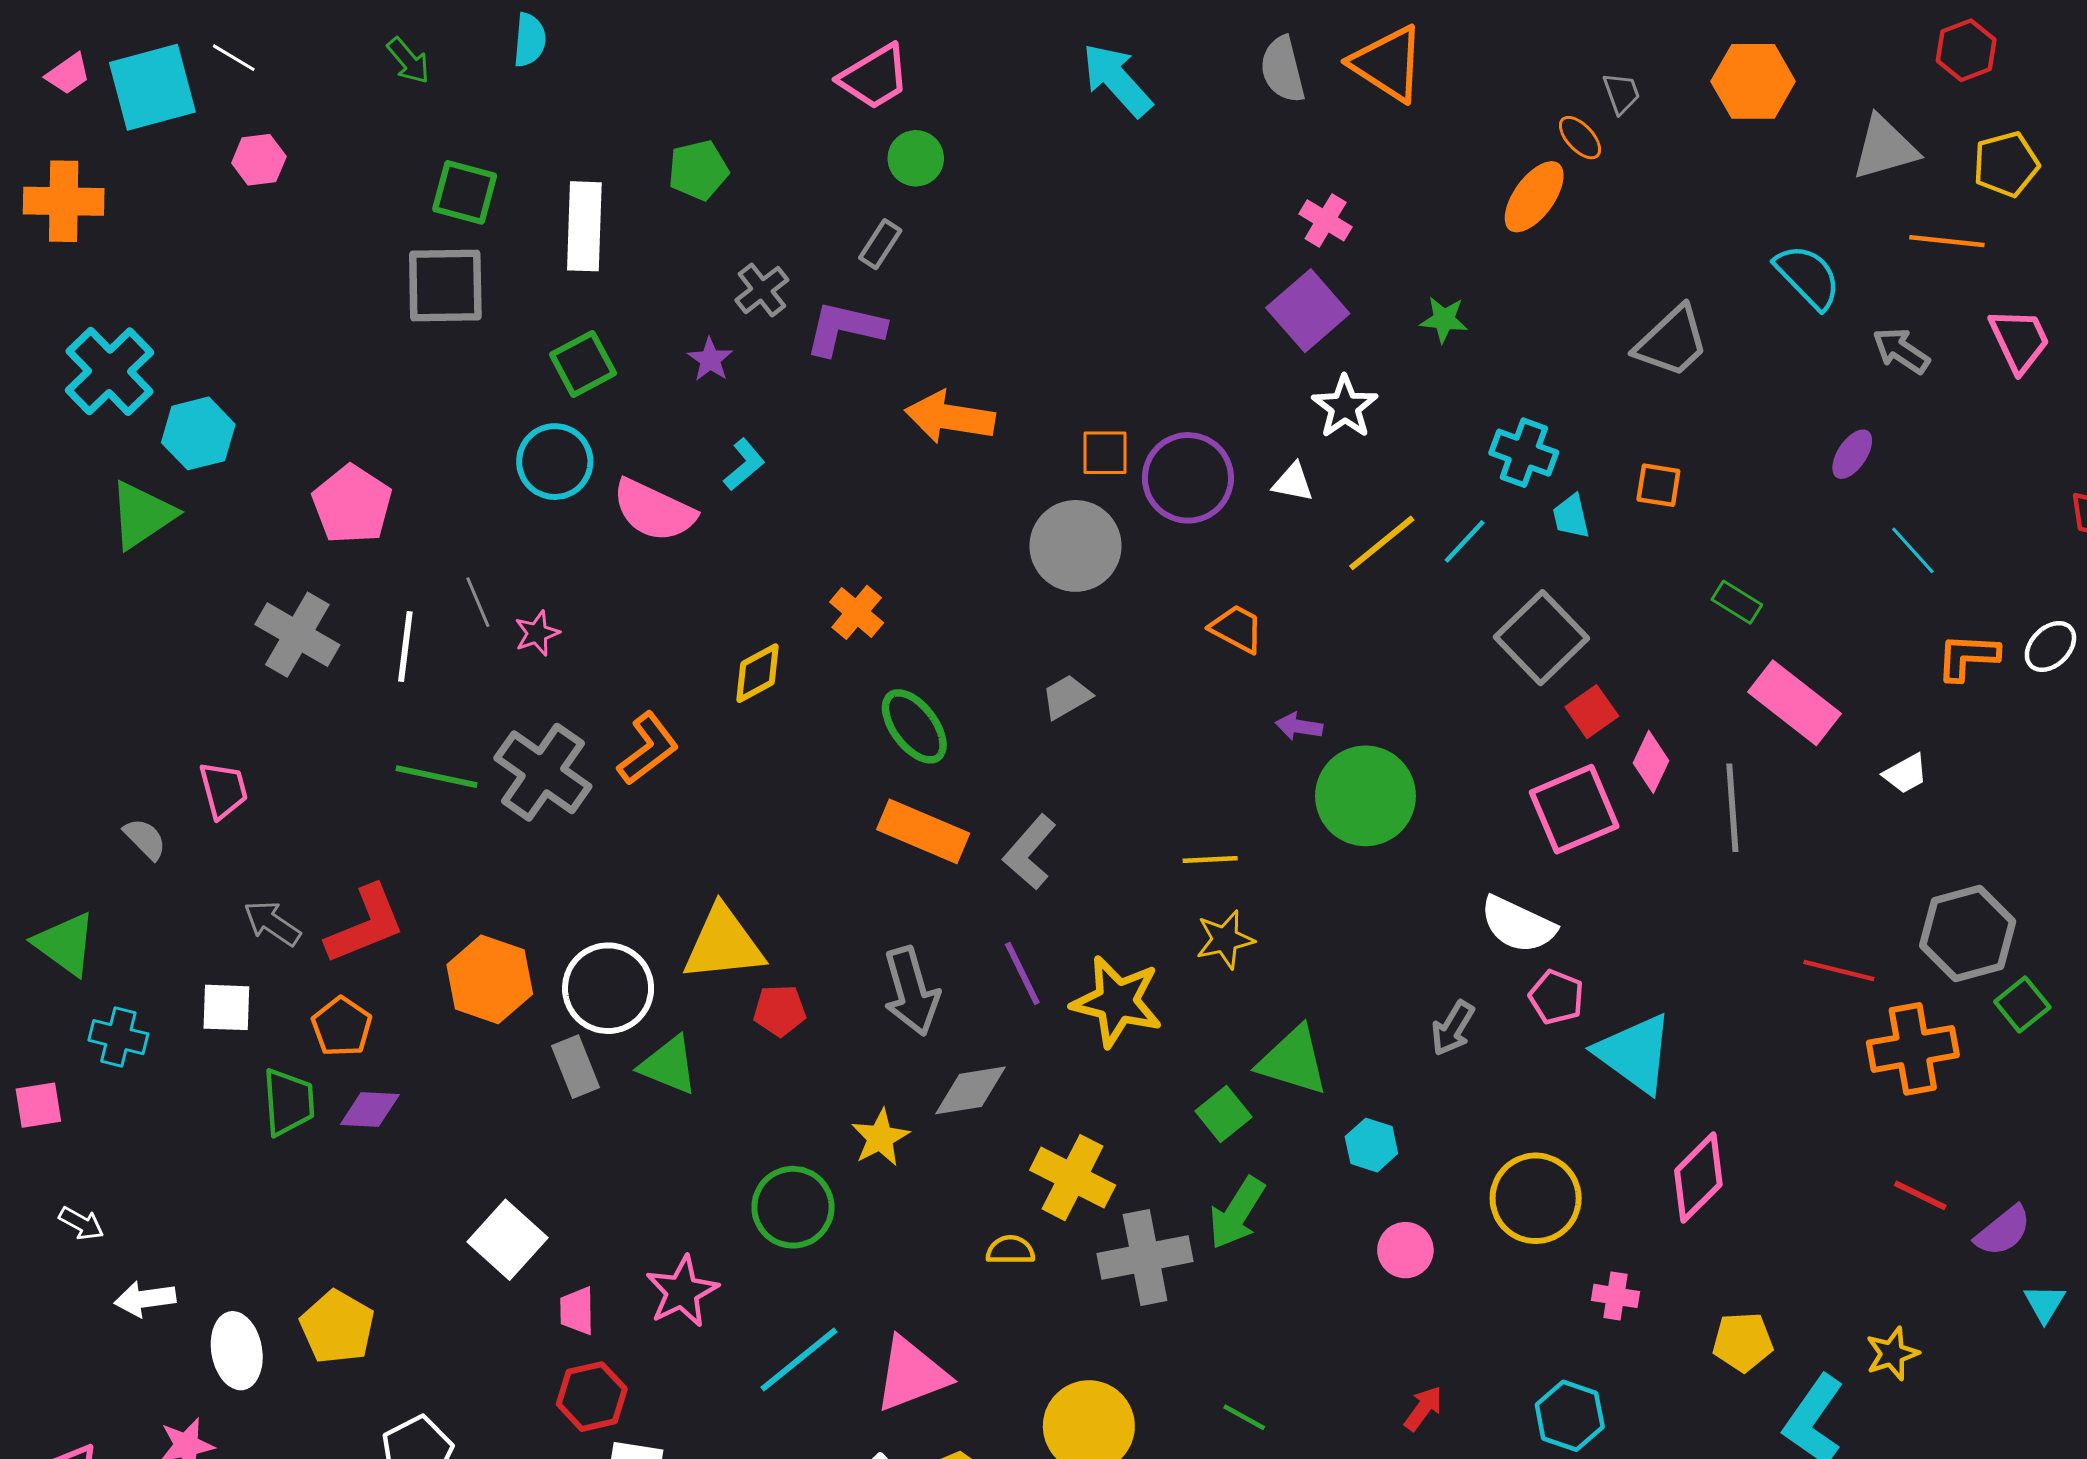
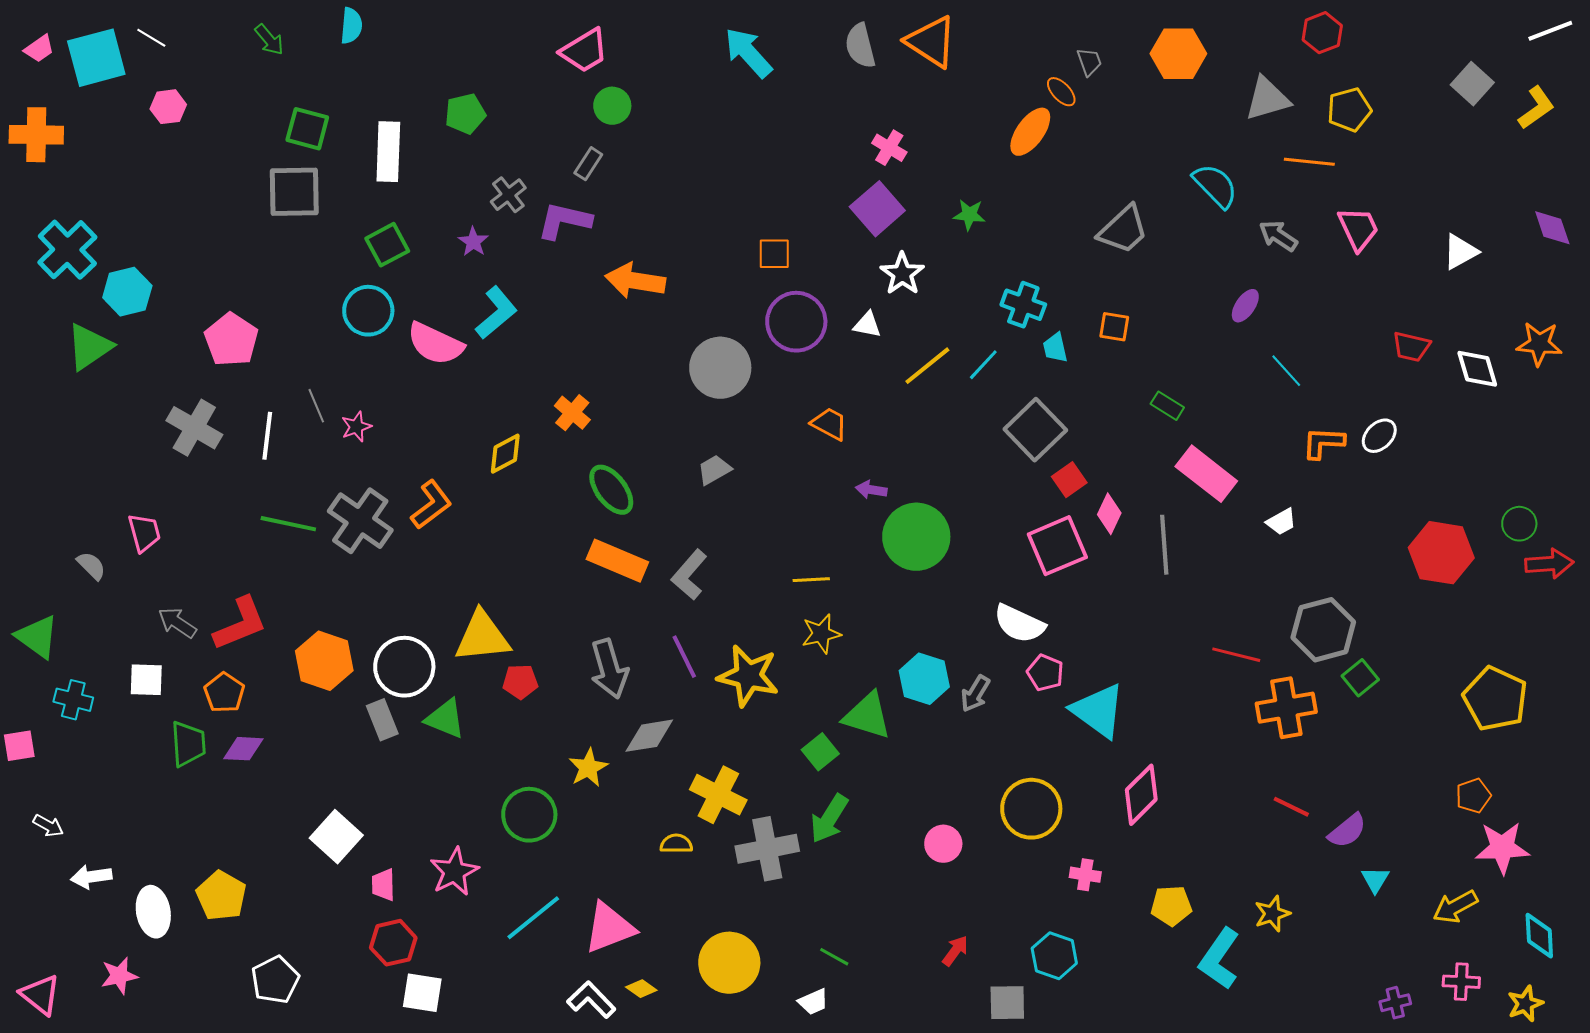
orange square: (1105, 453) -> (774, 254), moved
cyan L-shape: (744, 465) -> (496, 313), size x1.5
cyan hexagon: (1371, 1145) -> (924, 679), moved, size x1.4

